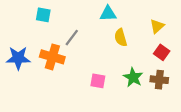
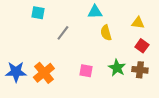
yellow triangle: (157, 26) -> (138, 23), turned 48
orange cross: (52, 57) -> (44, 73), moved, turned 35
blue star: (18, 58) -> (16, 72), moved

